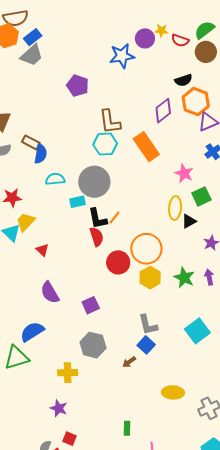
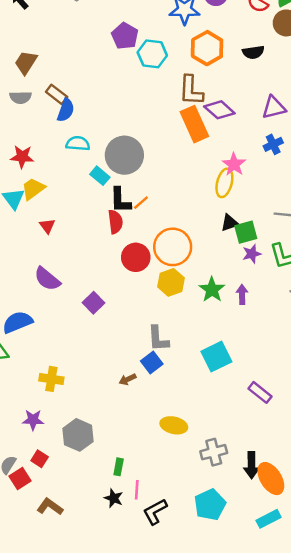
orange hexagon: (196, 102) -> (207, 48), moved
purple diamond: (163, 111) -> (219, 110), moved, turned 70
brown L-shape: (110, 122) -> (191, 90), moved
cyan hexagon: (105, 144) -> (152, 54), moved
green square: (201, 196) -> (246, 232), moved
cyan rectangle: (78, 202) -> (100, 176), turned 42
yellow ellipse: (175, 208) -> (224, 183), moved
purple semicircle: (50, 293) -> (47, 279), turned -30
purple square: (91, 305) -> (94, 303), turned -30
gray hexagon: (93, 345) -> (78, 435), moved
purple star: (59, 408) -> (33, 420), turned -30
green rectangle: (127, 428) -> (119, 467), moved

